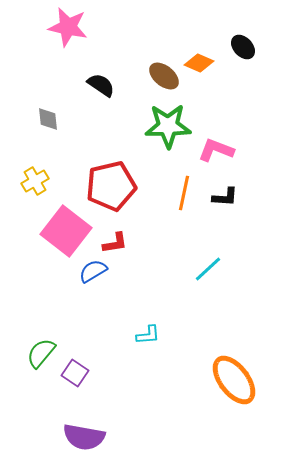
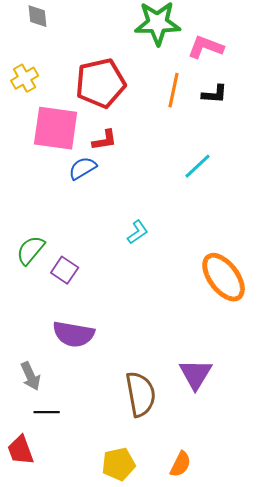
pink square: (66, 231) -> (56, 128), turned -30
cyan L-shape: (148, 335) -> (138, 232), turned -30

